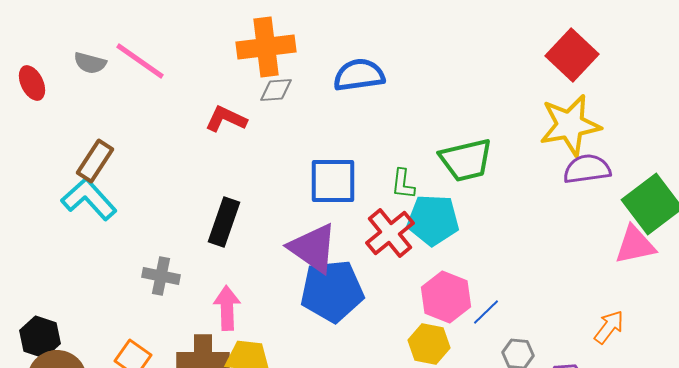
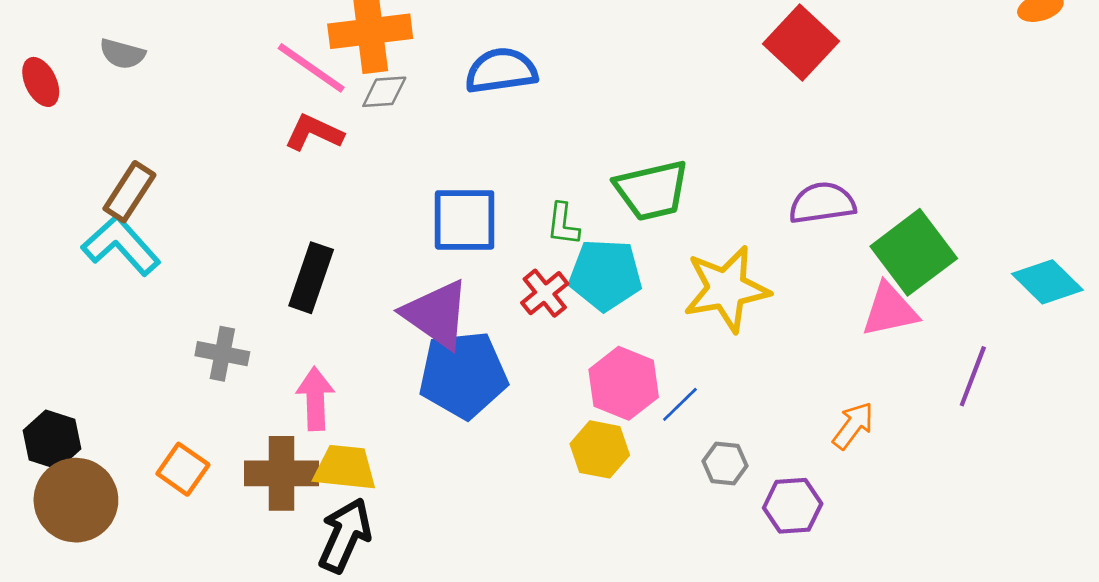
pink line: (140, 61) -> (311, 68), moved
yellow star: (570, 125) -> (726, 289), moved
red cross: (390, 233) -> (545, 293), size x0.7

